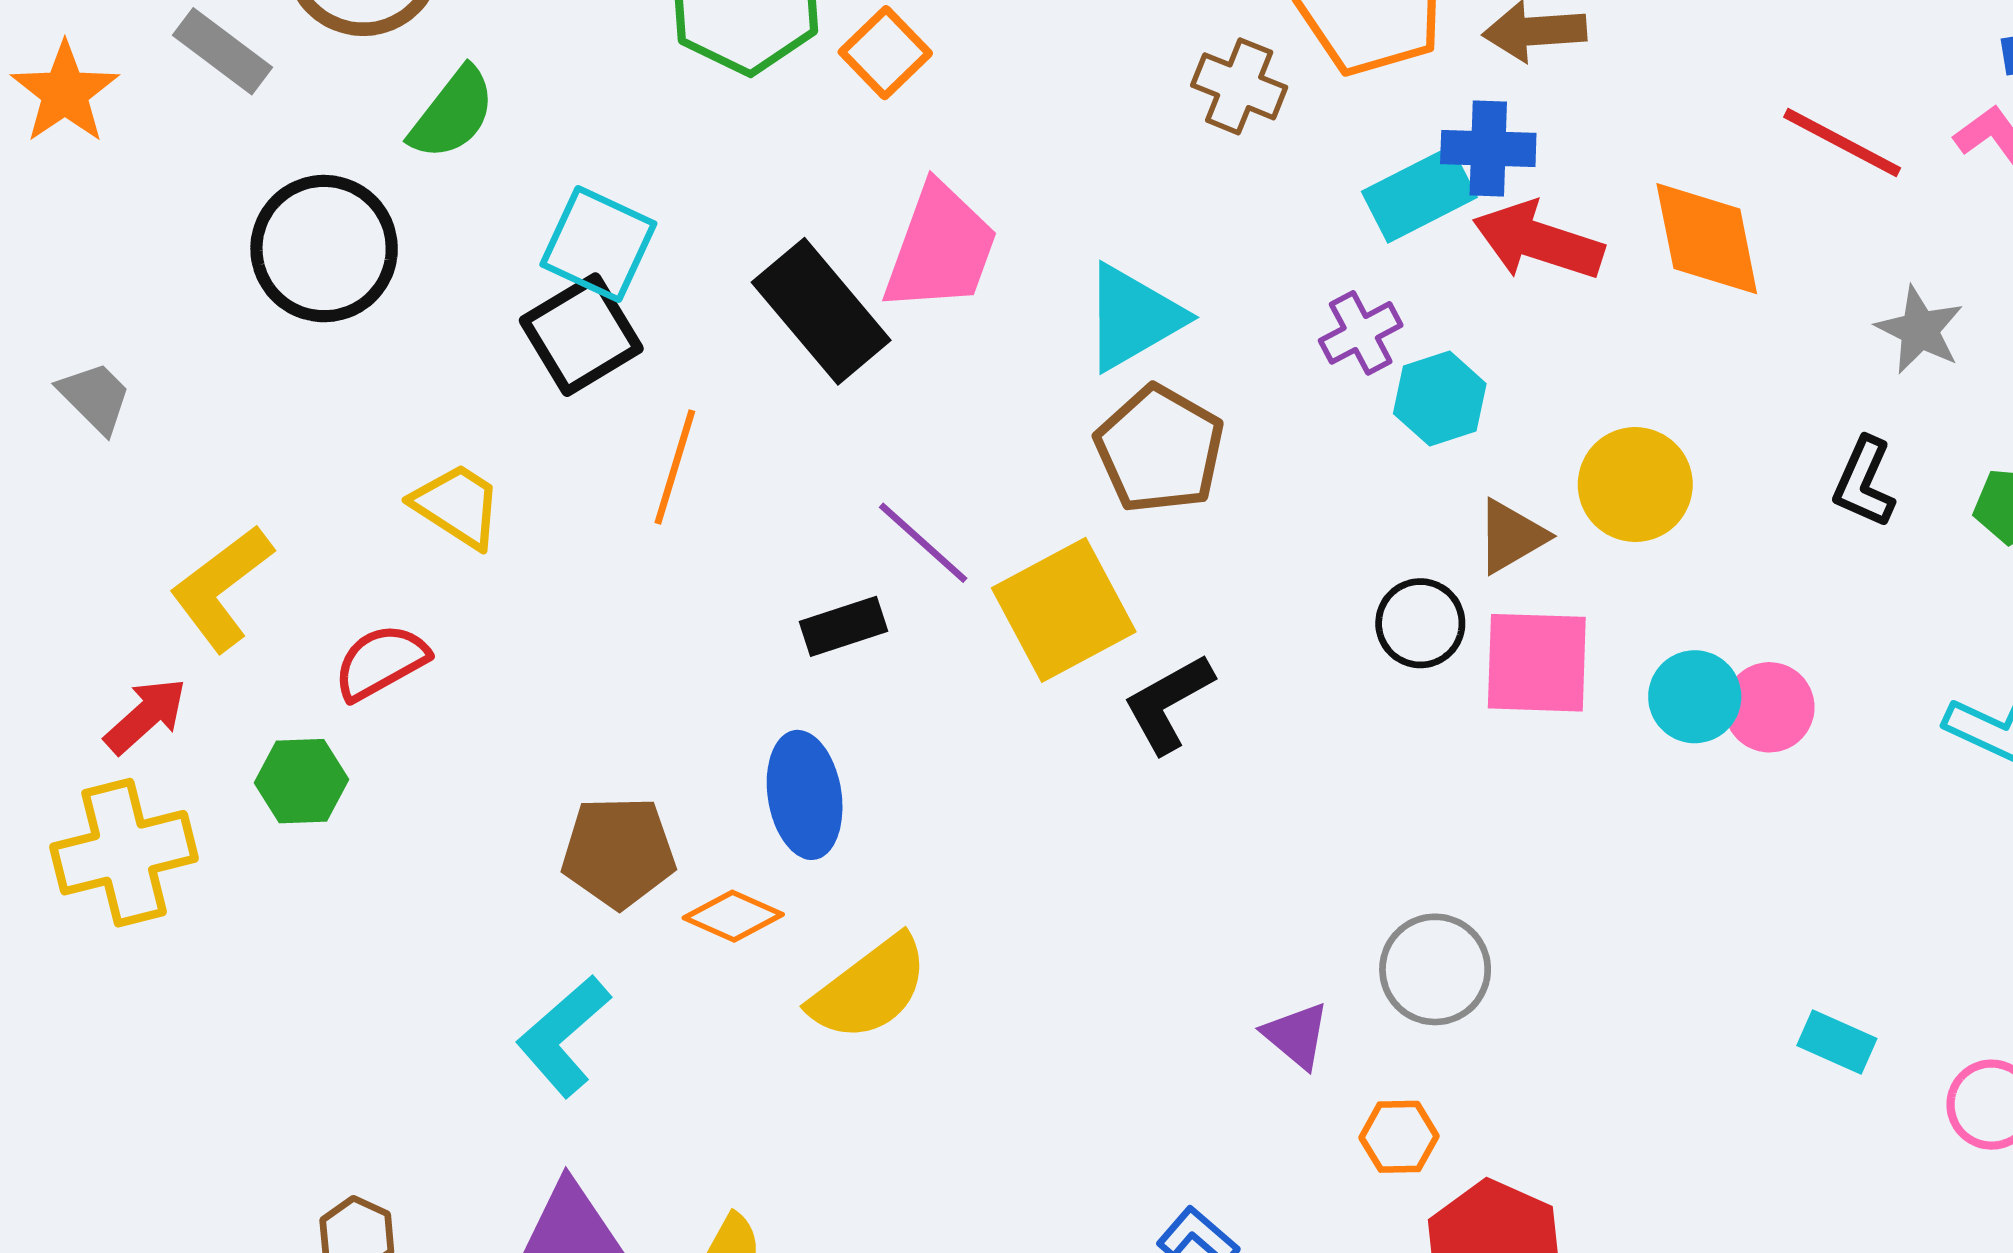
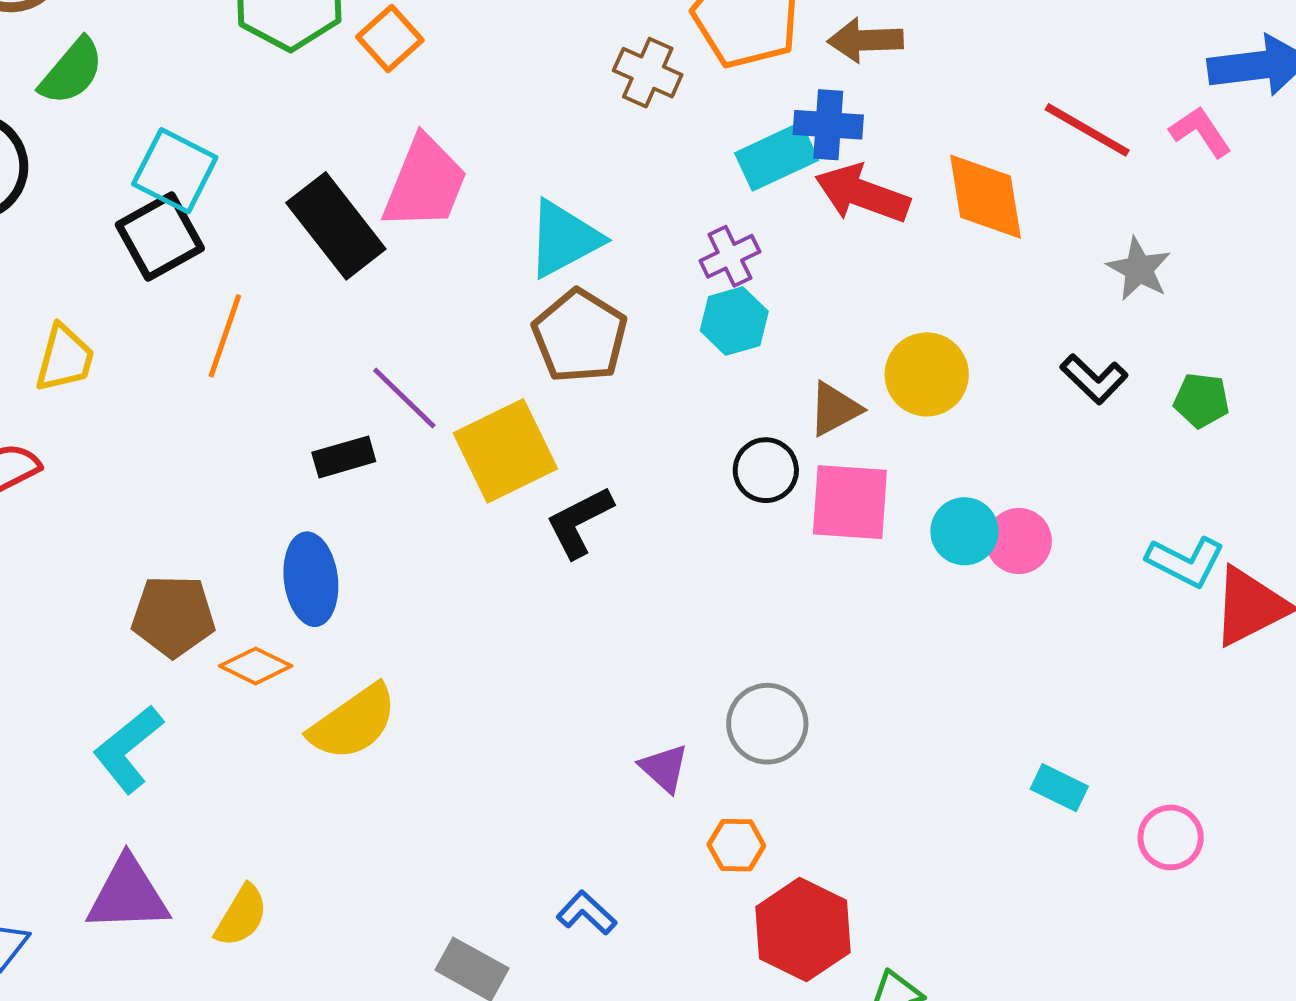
cyan hexagon: (1440, 399) -> (734, 321), moved
black L-shape: (1864, 482) -> (1094, 379), turned -72
yellow trapezoid: (457, 506) -> (65, 358), turned 70

